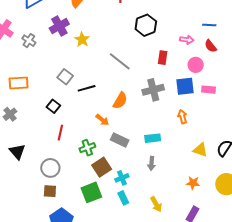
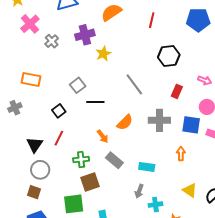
black triangle: (17, 152) -> (35, 145), moved
cyan cross: (122, 178) -> (155, 205), moved

